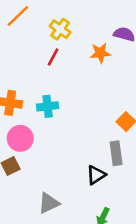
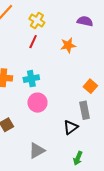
orange star: (100, 53) -> (68, 45), moved
pink circle: (20, 138) -> (37, 103), moved

